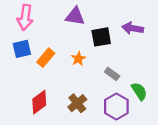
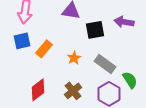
orange star: (78, 59) -> (74, 58), moved
gray rectangle: (112, 74) -> (105, 64), size x1.5

